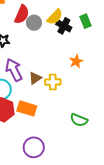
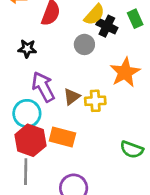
gray circle: (34, 23) -> (84, 44), moved
orange star: (76, 61) -> (125, 72), size x1.6

